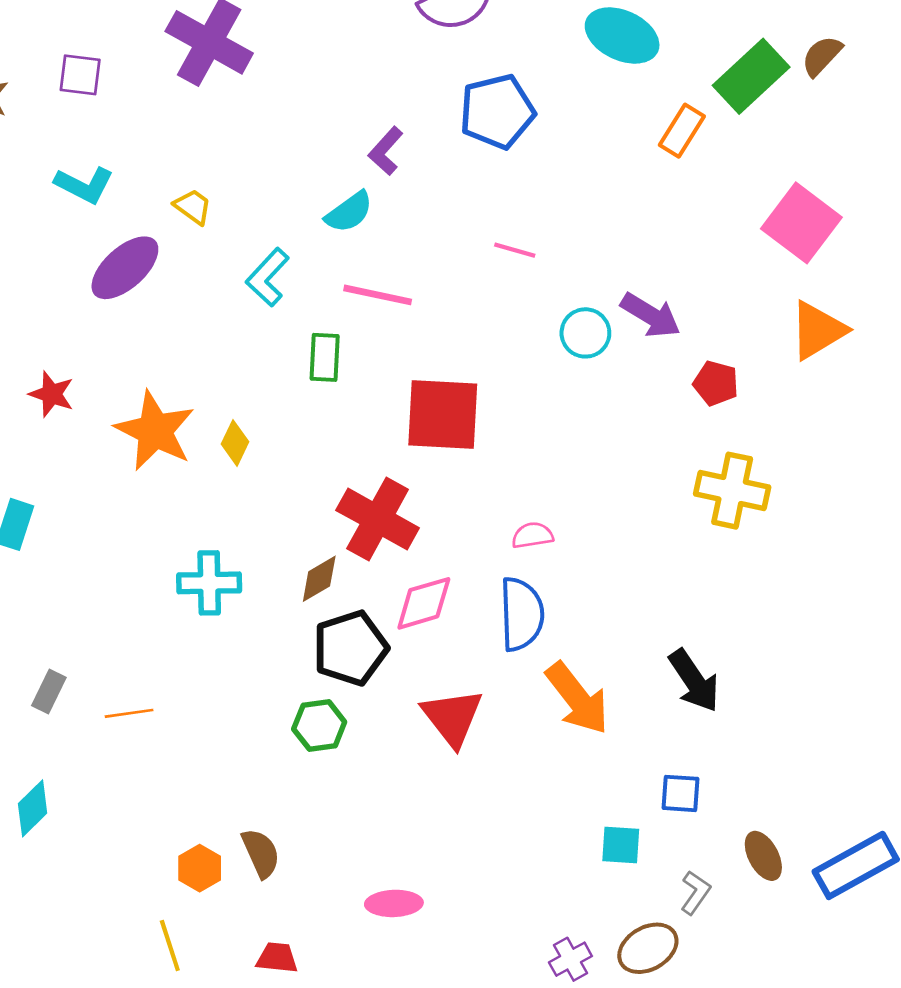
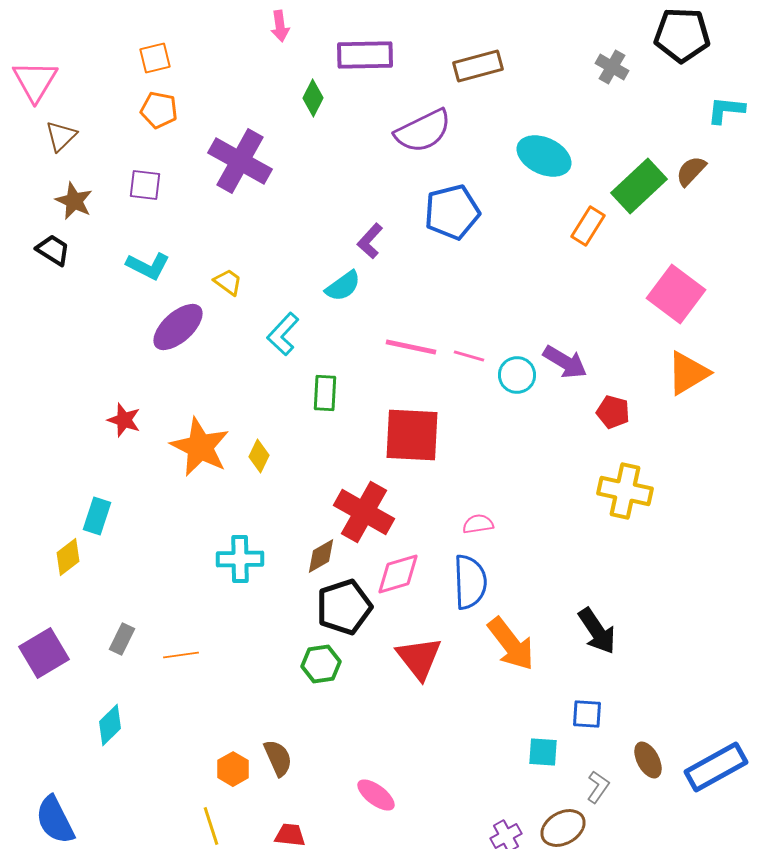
pink line: (515, 250) -> (469, 356), moved
pink line: (378, 295) -> (411, 347), moved
pink ellipse: (394, 903) -> (376, 795), turned 39

